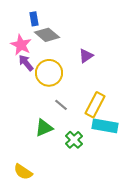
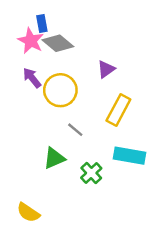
pink star: (21, 45) -> (31, 41), moved
yellow rectangle: (95, 105) -> (118, 110), moved

